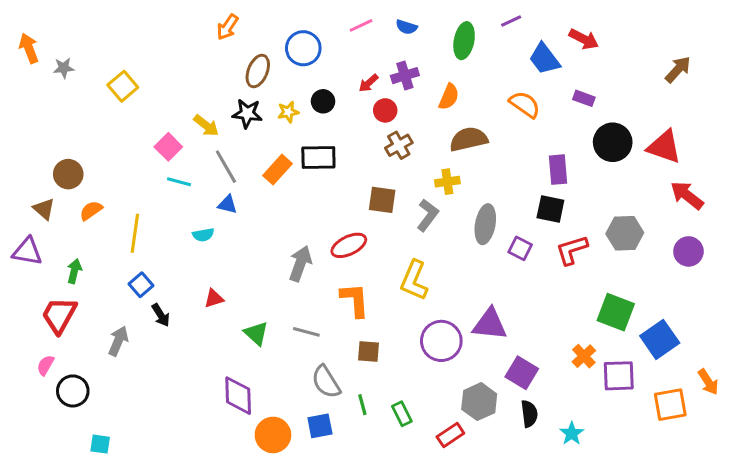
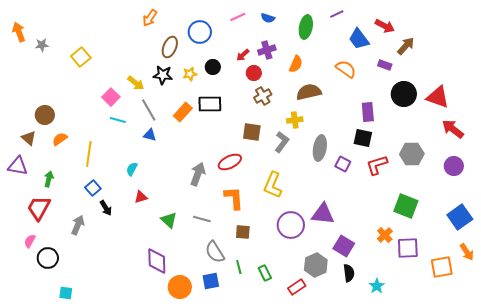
brown arrow: (678, 69) -> (406, 46), moved
cyan semicircle: (203, 235) -> (132, 169), moved, turned 128
blue square: (660, 339) -> (460, 217), moved

